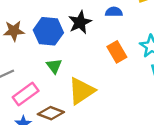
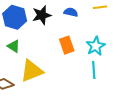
green triangle: (54, 66) -> (14, 46), turned -32

